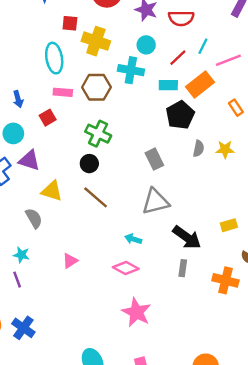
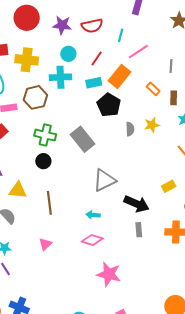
cyan line: (203, 46) -> (121, 35), moved
gray rectangle: (154, 159) -> (82, 139), moved, size x1.4
brown line: (96, 197) -> (49, 203), moved, turned 55

